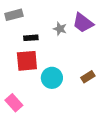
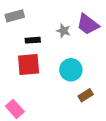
brown rectangle: (88, 77) -> (86, 95), moved
cyan circle: (52, 78) -> (71, 70), moved

